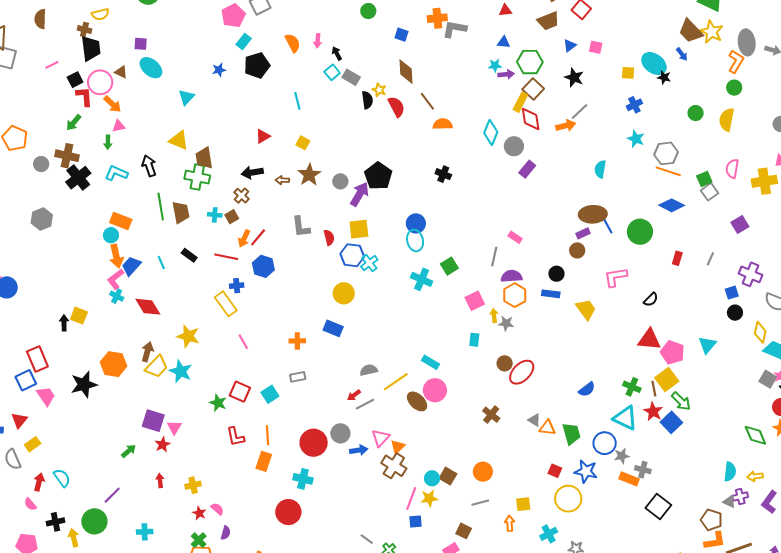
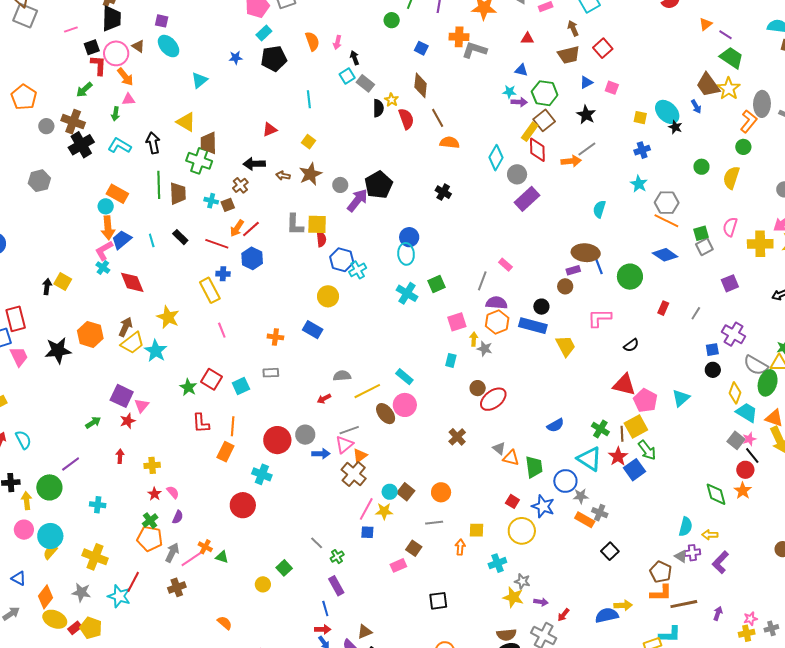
purple rectangle: (527, 169) -> (527, 199), size x1.4
yellow square: (359, 229) -> (317, 224), moved
blue rectangle: (551, 294) -> (533, 326), size x1.5
gray line: (365, 404) -> (349, 430), moved
black square: (658, 507) -> (610, 551), size x0.7

